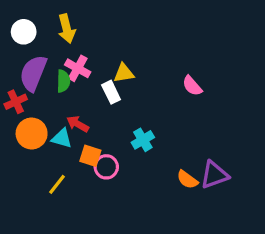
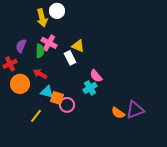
white circle: (24, 32) -> (57, 11), moved
purple semicircle: (33, 73) -> (21, 46), size x0.6
yellow triangle: (124, 73) -> (78, 46), turned 32
pink semicircle: (192, 86) -> (96, 76), moved
red arrow: (78, 124) -> (40, 74), moved
cyan triangle: (62, 138) -> (47, 92), moved

